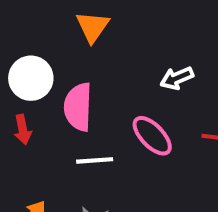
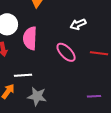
white line: (95, 160) -> (23, 75), moved

